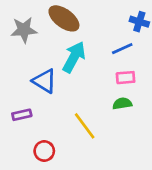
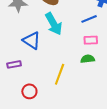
cyan arrow: (74, 57) -> (54, 24), turned 120
yellow line: (85, 126) -> (60, 74), turned 55

